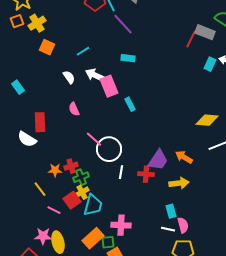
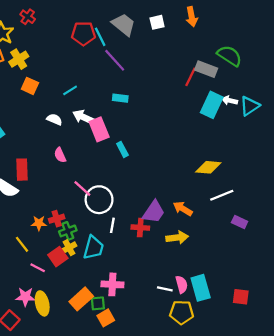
cyan rectangle: (210, 64) -> (212, 105), size x1.6
white semicircle: (69, 77) -> (54, 119), turned -32
cyan trapezoid: (93, 205) -> (93, 248), moved
cyan rectangle: (171, 211) -> (201, 288), moved, size x1.6

